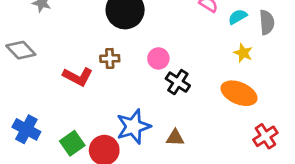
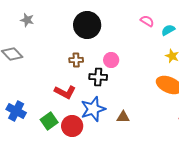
red L-shape: (78, 77) -> (65, 92), moved
black cross: (178, 82) -> (98, 77), moved, turned -30

